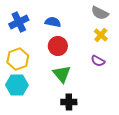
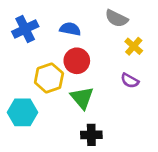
gray semicircle: (100, 13) -> (117, 18), moved
yellow hexagon: (18, 59) -> (49, 78), moved

